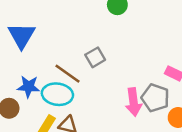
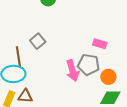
brown line: (67, 74) -> (19, 57), turned 55

